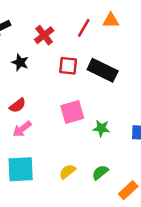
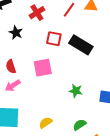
red semicircle: (18, 105) -> (11, 67), turned 104
pink square: (72, 112) -> (43, 68), moved
green semicircle: (100, 172) -> (80, 125), moved

